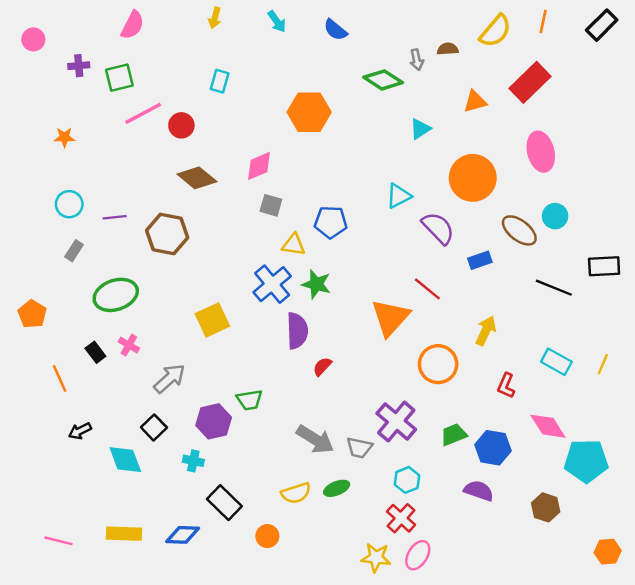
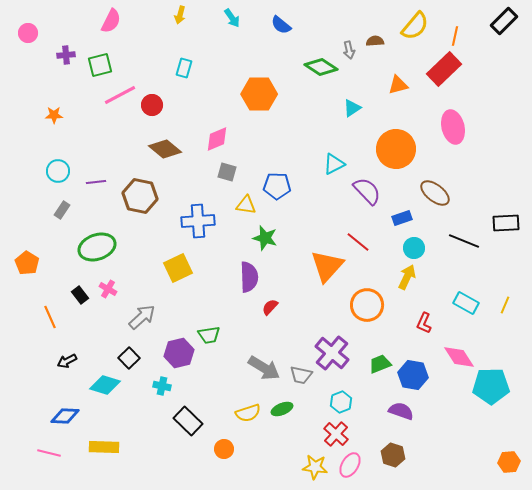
orange line: (543, 21) -> (455, 36), moved
cyan circle: (555, 216) -> (414, 248), moved
blue cross: (272, 284) -> (198, 221), moved, turned 36
cyan diamond: (125, 460) -> (105, 385), turned -52
brown hexagon: (546, 507) -> (393, 455), moved
blue diamond: (183, 535) -> (65, 416), moved

